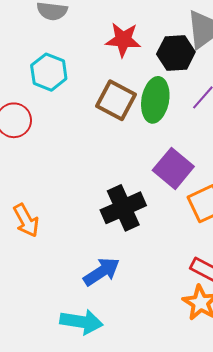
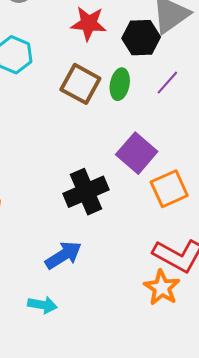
green ellipse: (155, 100) -> (120, 84), size x0.7
cyan arrow: (81, 322) -> (42, 305), size x0.7

